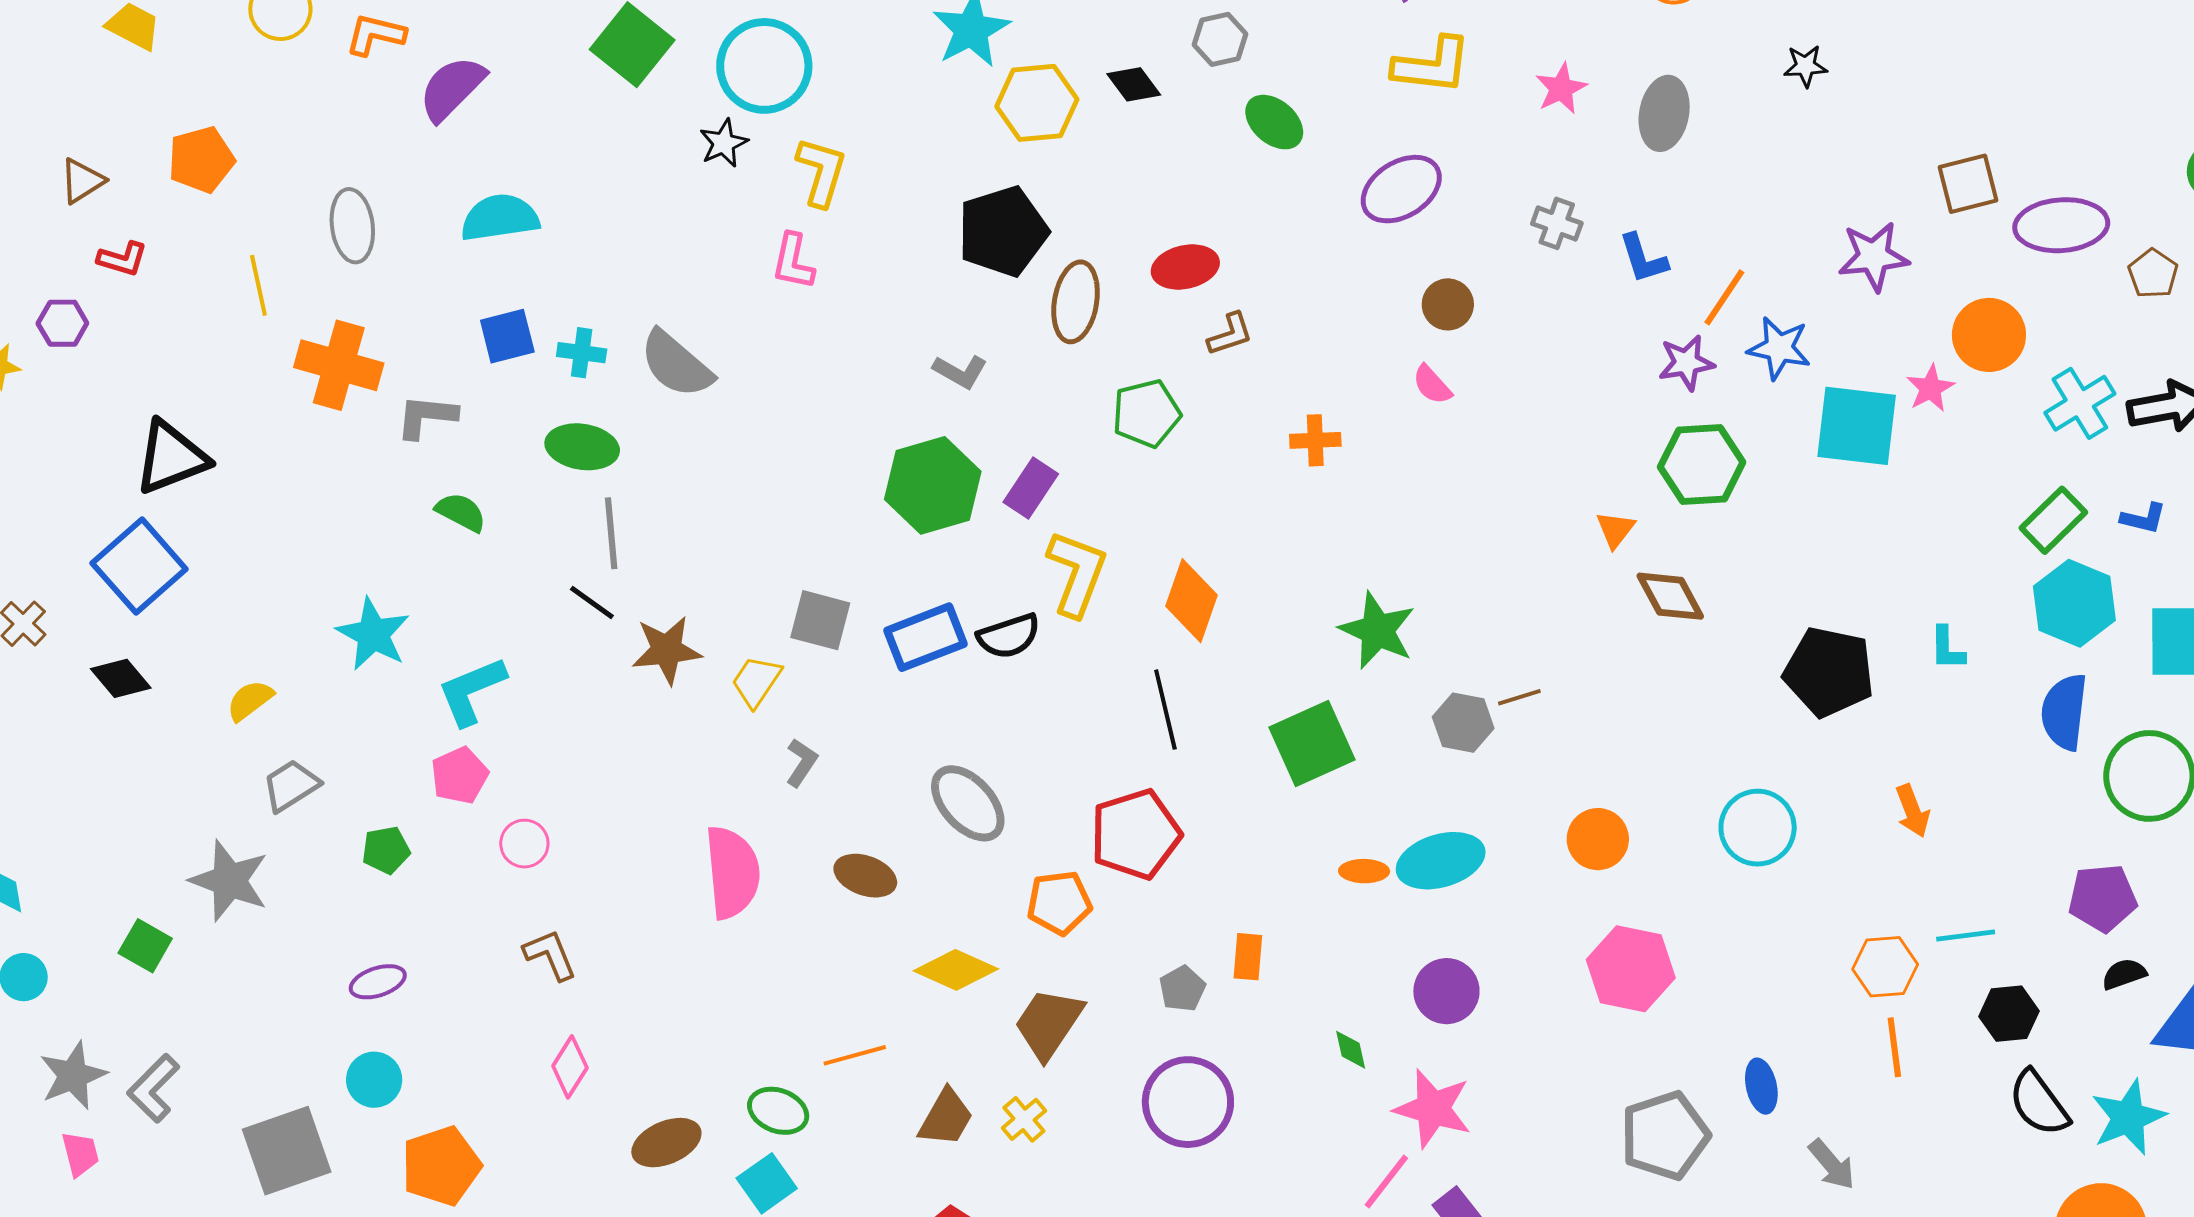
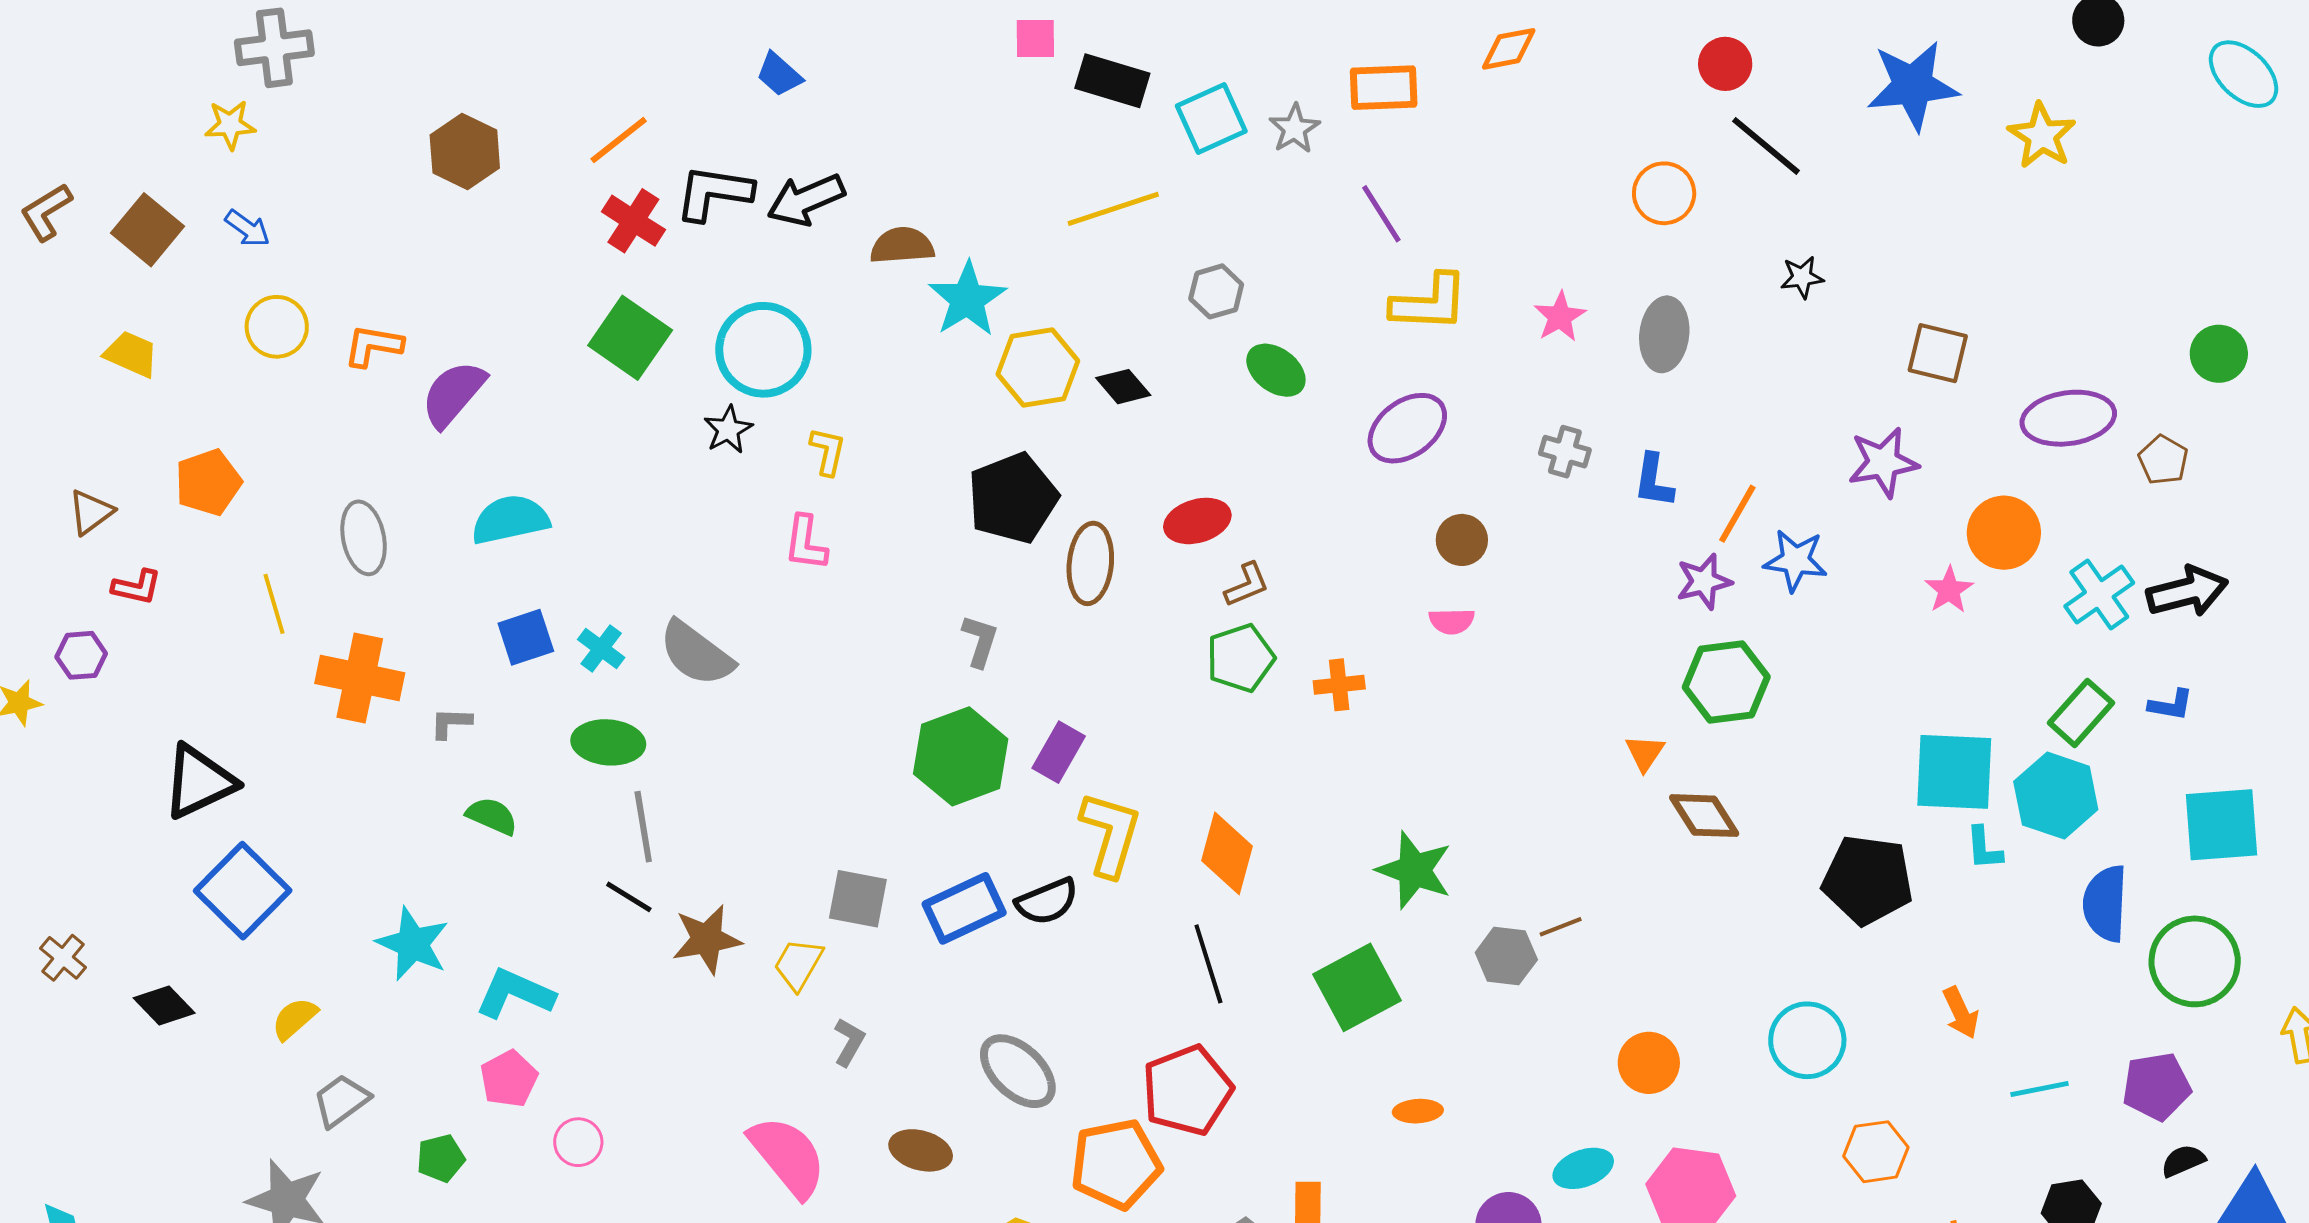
black diamond: (1134, 84) -> (1123, 387), moved
yellow L-shape: (821, 172) -> (828, 451), size x0.7
brown square: (1968, 184) -> (1938, 353), moved, turned 32
blue L-shape: (1643, 259) -> (1654, 481), turned 30
cyan cross: (582, 353) -> (601, 649), turned 33
gray L-shape: (960, 372) -> (980, 641), turned -98
pink semicircle: (1432, 385) -> (1452, 621), turned -45
green pentagon: (1146, 413) -> (1240, 658), moved
gray L-shape: (426, 416) -> (451, 723), size x0.7
cyan square: (1857, 426) -> (1954, 772), moved
blue square: (139, 566) -> (243, 891), moved
cyan hexagon: (2074, 603) -> (2056, 796), moved
cyan L-shape: (472, 691) -> (515, 994), turned 50
cyan ellipse: (1441, 861) -> (1583, 1168), moved, size x0.7
pink semicircle: (732, 872) -> (788, 1156), turned -30
orange pentagon: (1059, 903) -> (1116, 1164), size x1.4
cyan line: (1966, 936) -> (2039, 1089), moved
orange hexagon: (1885, 967) -> (1876, 1152), moved

